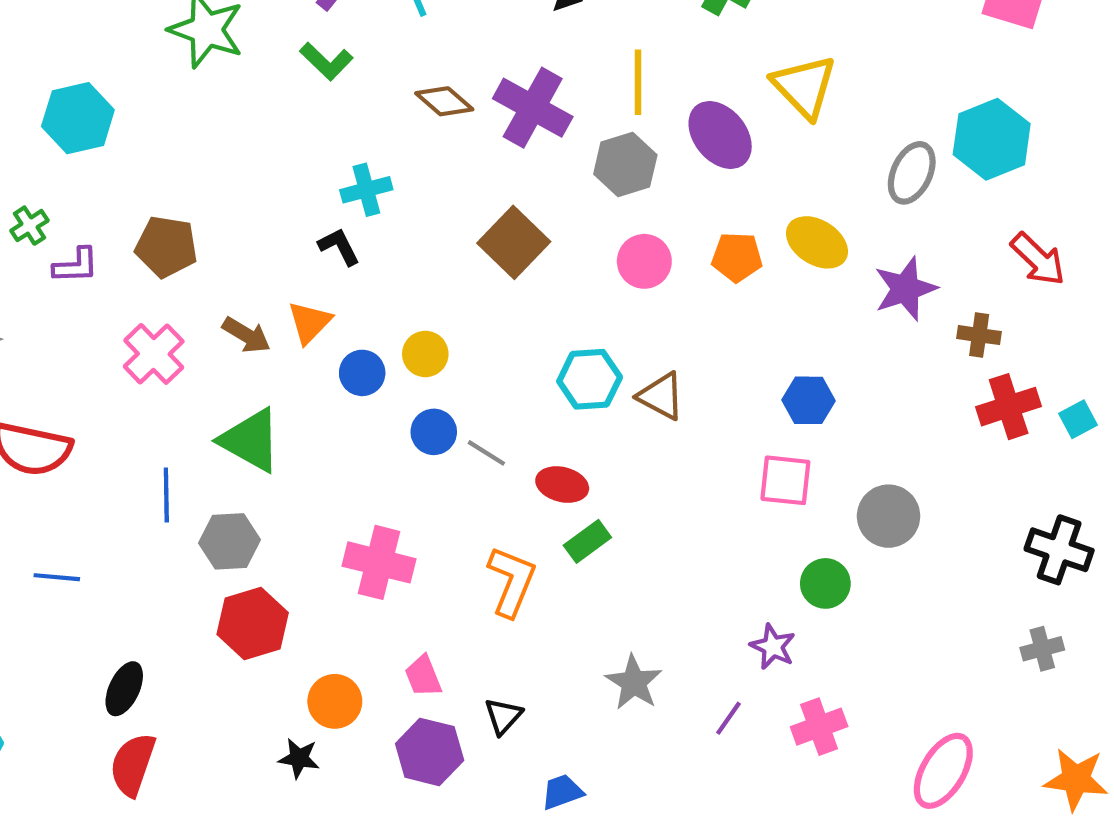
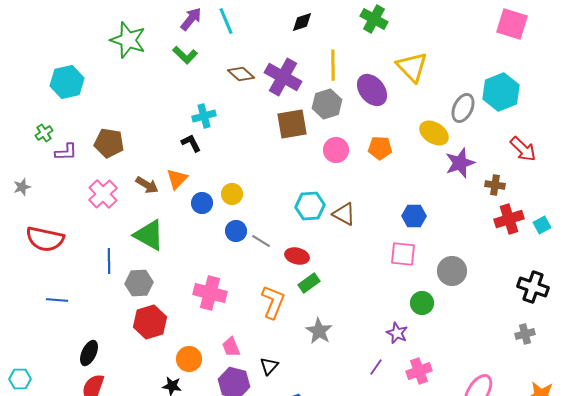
brown square: (514, 242) -> (292, 124), moved, turned 36
yellow ellipse: (817, 242) -> (434, 133), moved
gray star: (634, 682) -> (319, 331), moved

